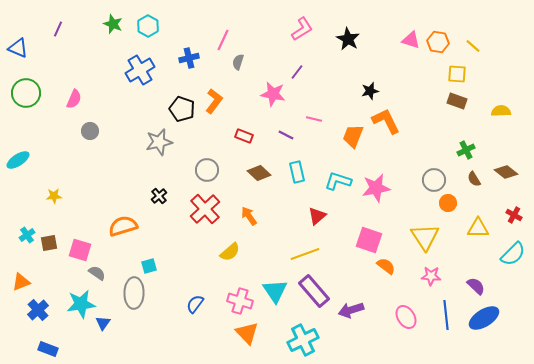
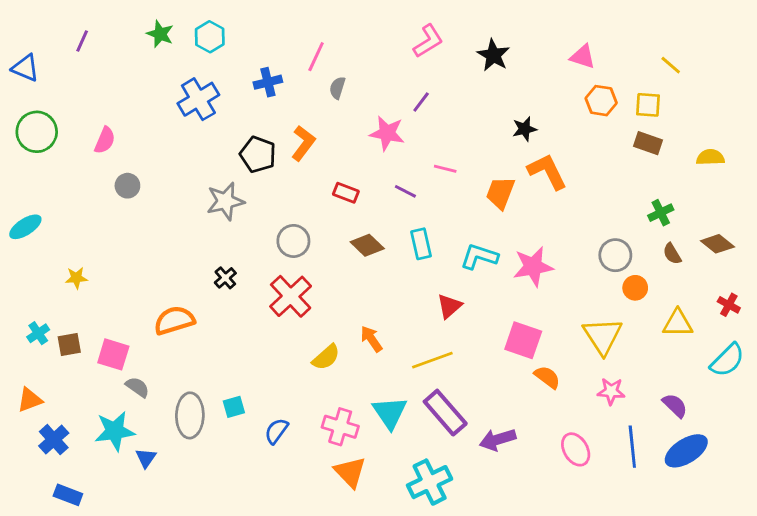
orange hexagon: (438, 42) -> (601, 101), moved
orange arrow: (249, 216) -> (371, 339), moved
cyan square: (149, 266) -> (234, 407), moved

